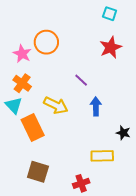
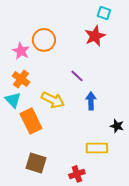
red star: (111, 47) -> (95, 36), moved

